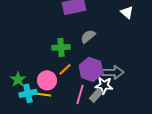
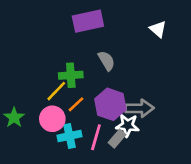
gray semicircle: (88, 36) -> (106, 61), turned 98
cyan cross: (28, 93) -> (69, 136), moved
yellow line: (42, 94) -> (56, 91), moved, turned -54

